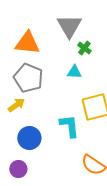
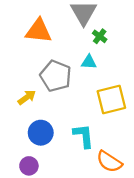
gray pentagon: (28, 78) -> (56, 76), moved
cyan L-shape: (69, 126) -> (84, 136), moved

